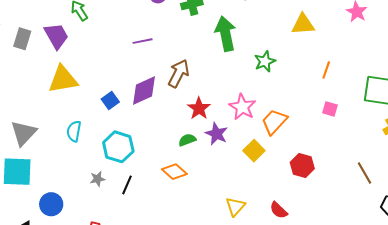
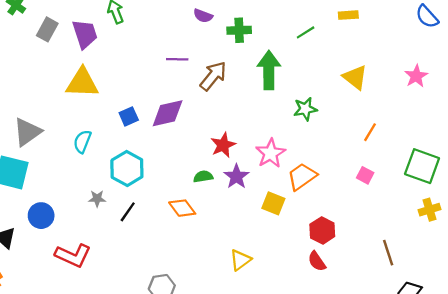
yellow triangle: (303, 24) -> (355, 77), turned 30
brown arrow: (179, 73) -> (213, 76), moved
yellow square: (254, 151) -> (273, 203), turned -35
red semicircle: (279, 210) -> (317, 261), moved

